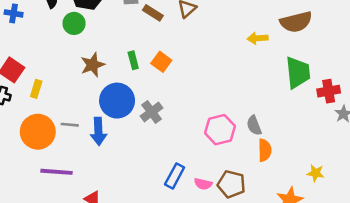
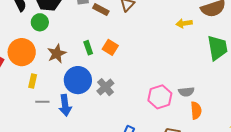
yellow rectangle: (36, 89) -> (33, 81), moved
gray semicircle: (254, 125) -> (186, 92), turned -70
orange circle: (38, 132) -> (22, 52), moved

